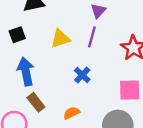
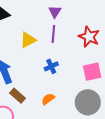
blue cross: (82, 75) -> (51, 66), turned 32

